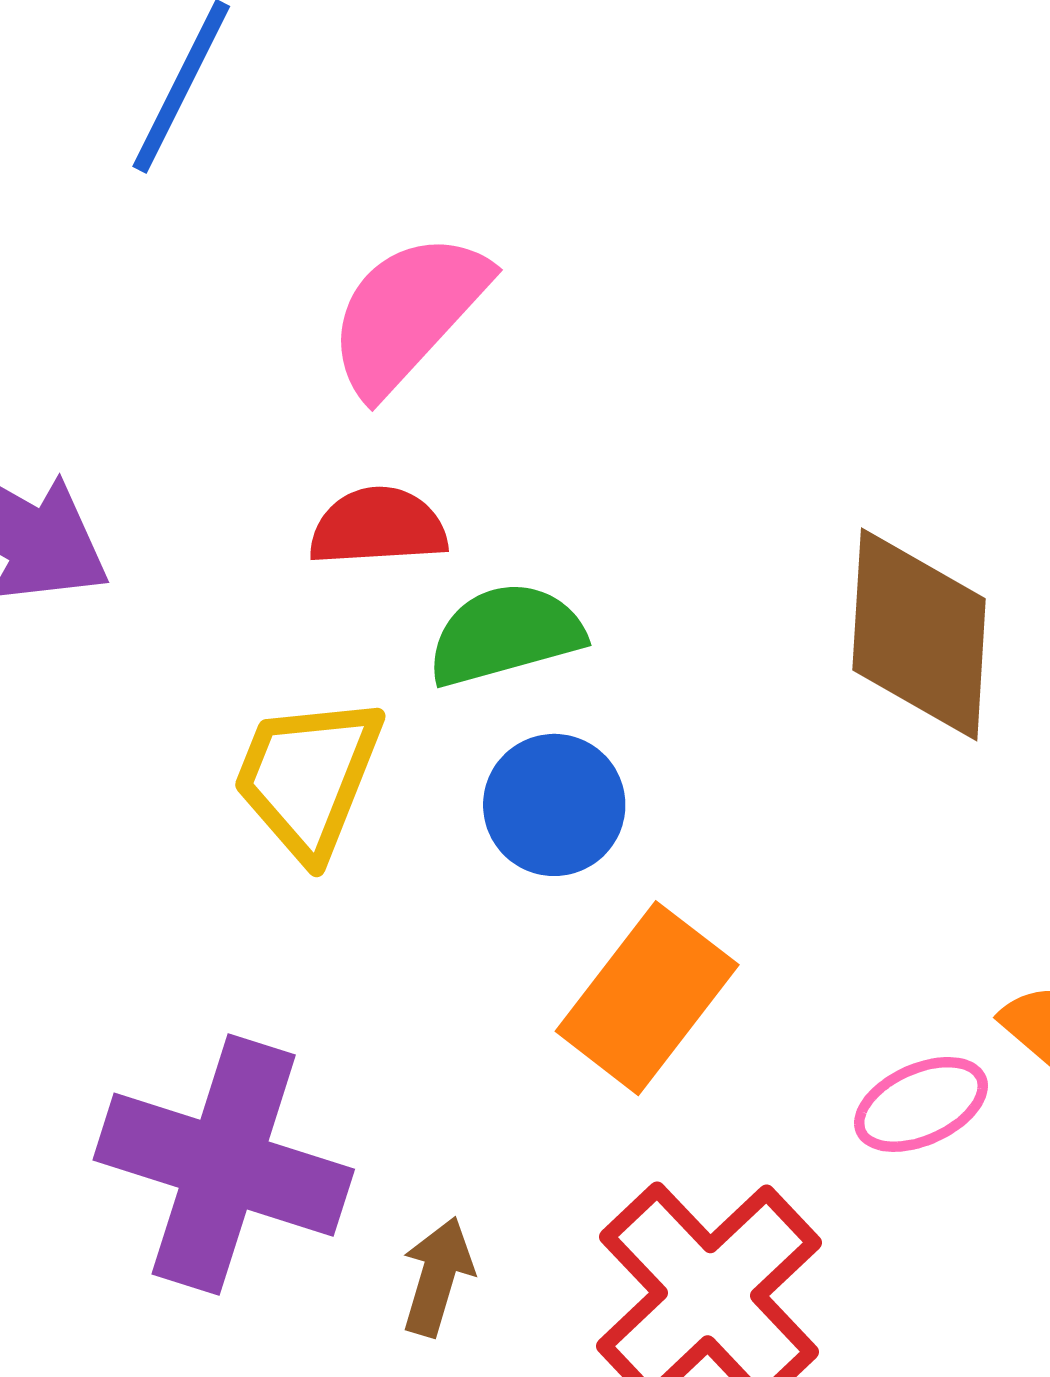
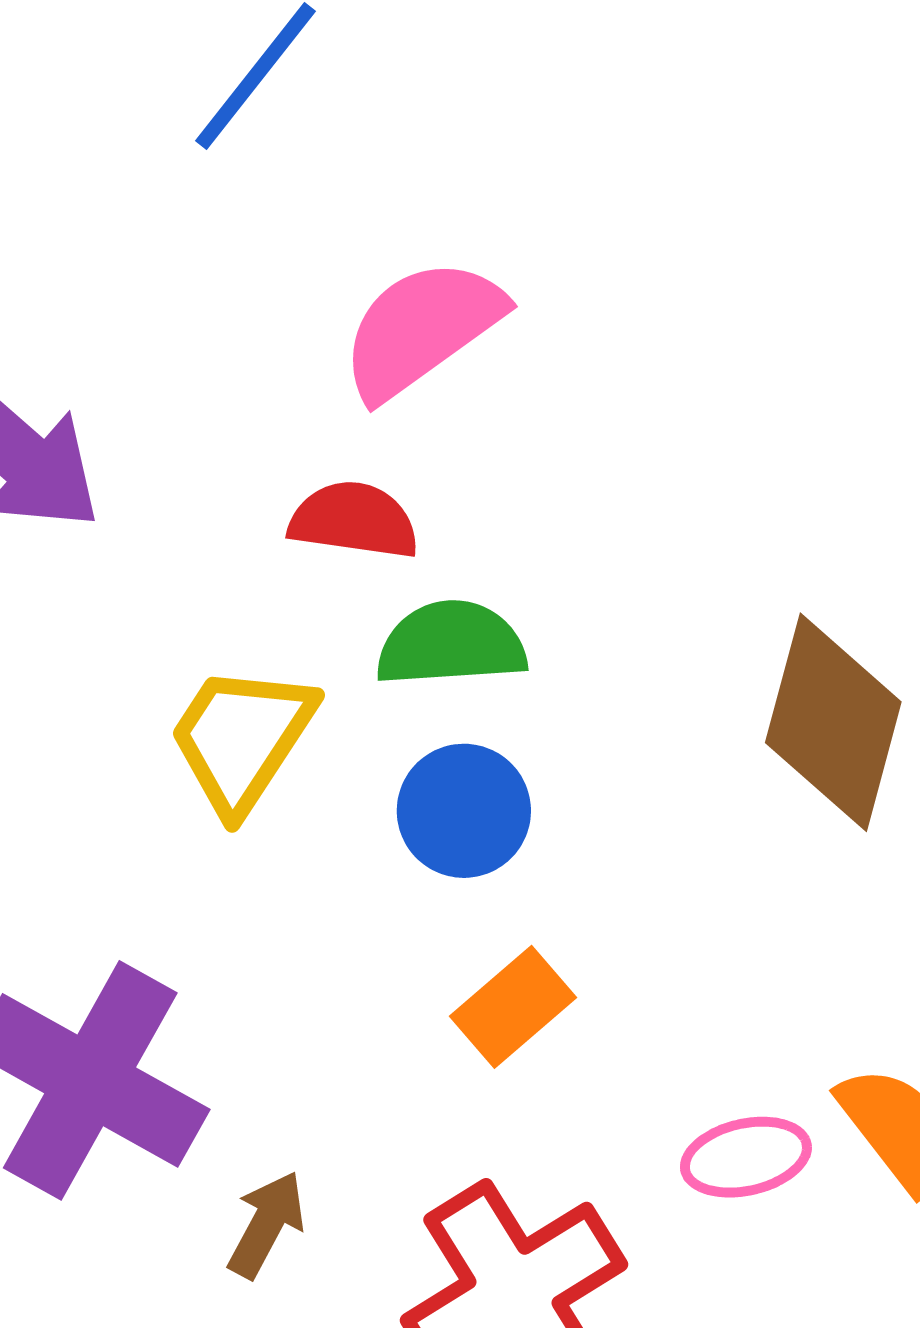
orange rectangle: (647, 998) -> (513, 1007), size x0.7

